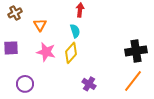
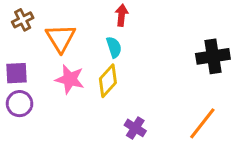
orange triangle: (40, 25) -> (61, 38), size x1.5
black cross: (136, 51) -> (213, 56), moved
purple circle: (25, 84) -> (20, 104), moved

